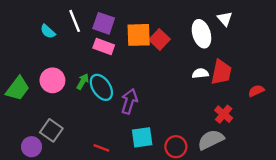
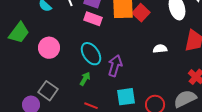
white semicircle: (200, 73) -> (160, 49), moved
green arrow: (83, 82) -> (85, 79), moved
green trapezoid: (18, 88) -> (19, 33), moved

